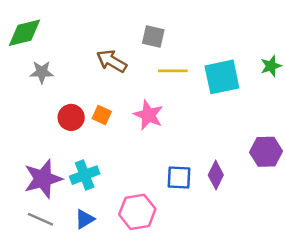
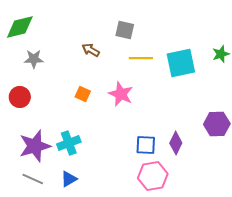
brown arrow: (112, 61) -> (91, 50), size x0.7
red circle: (71, 117) -> (20, 97), moved
pink hexagon: (137, 212) -> (153, 176), moved

